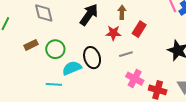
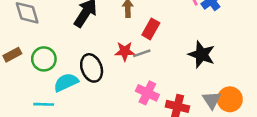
red star: (113, 33) -> (125, 51), moved
gray line: (126, 54) -> (142, 53), moved

